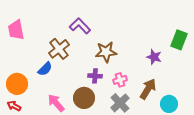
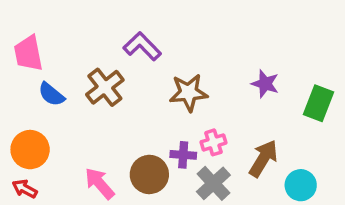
green rectangle: (179, 40) -> (319, 103), moved
purple star: (154, 57) -> (265, 84), moved
blue semicircle: (45, 69) -> (51, 94), moved, turned 84
purple cross: (95, 76) -> (183, 155), moved

